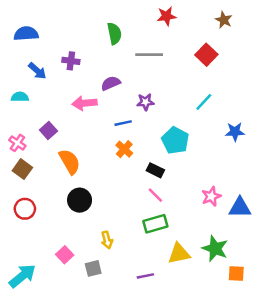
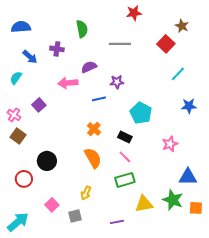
brown star: (224, 20) -> (182, 26), moved
green semicircle: (114, 34) -> (82, 29), moved
cyan semicircle: (20, 97) -> (16, 78), turned -56
cyan line: (204, 102) -> (178, 74), moved
orange cross: (124, 149) -> (94, 129), moved
orange semicircle: (70, 162) -> (93, 158), moved
pink star: (211, 196) -> (170, 144), moved
black circle: (80, 200) -> (47, 161), moved
blue triangle: (240, 208) -> (188, 177), moved
red circle: (25, 209) -> (24, 179), moved
yellow arrow: (107, 240) -> (86, 193), turned 40
orange square: (236, 273) -> (196, 208), moved

